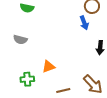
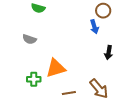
orange triangle: (48, 67) -> (56, 68), size x1.5

